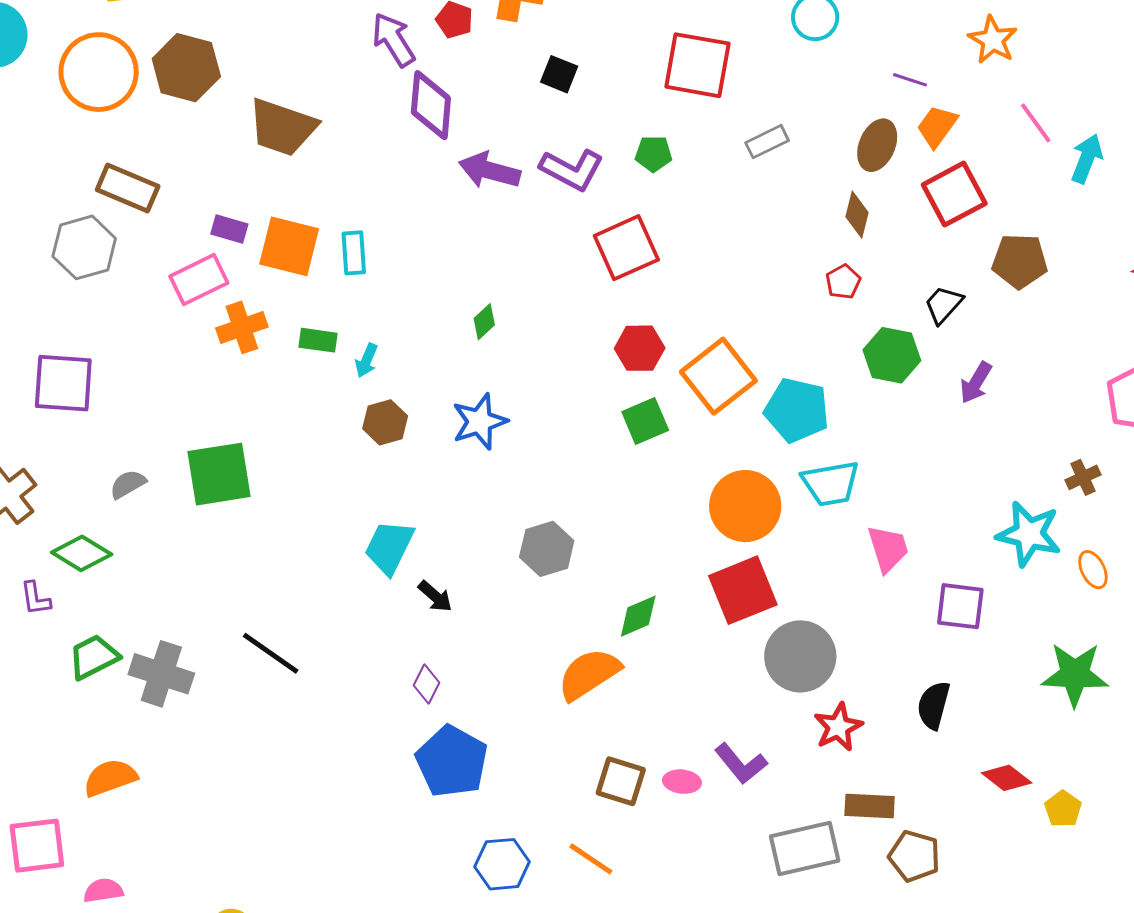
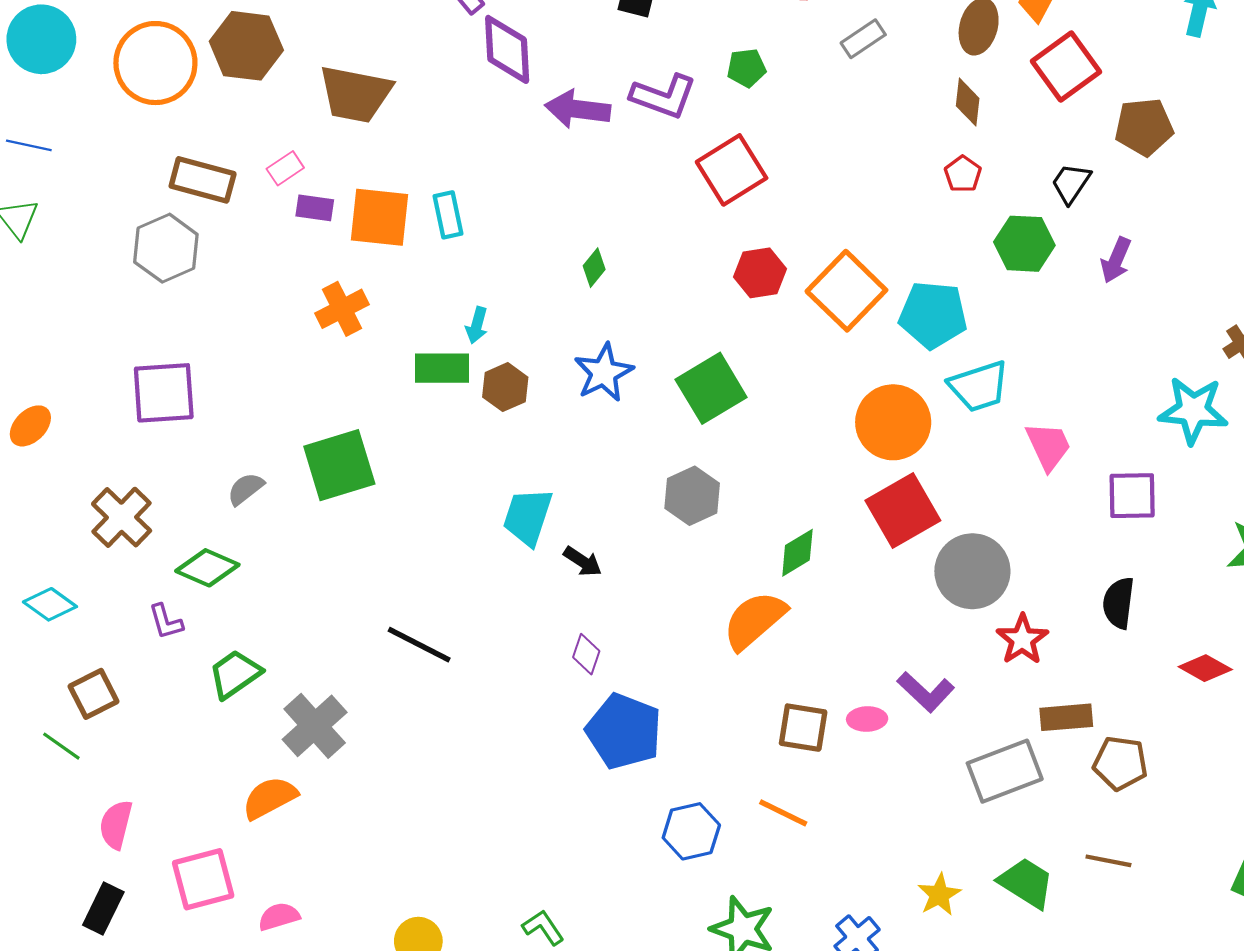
pink rectangle: (199, 280) -> (285, 168), moved, size x0.6
green rectangle: (318, 340) -> (442, 368), moved, size x1.4
green square: (645, 421) -> (711, 388), moved, size x1.4
gray cross: (161, 674) -> (315, 726), moved, turned 38

